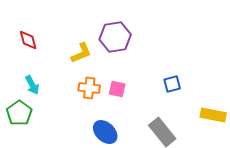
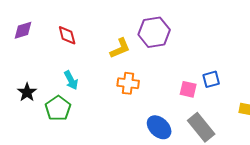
pink square: (117, 89) -> (188, 89), moved
blue ellipse: (105, 132) -> (159, 127), moved

